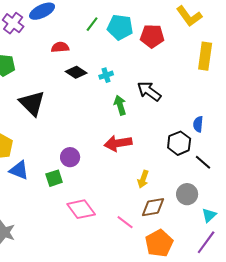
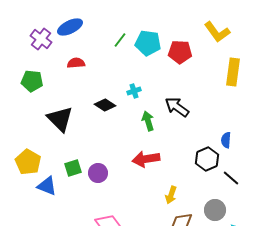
red semicircle: (60, 47) -> (76, 63), moved
black diamond: (76, 72) -> (105, 105), moved
green square: (54, 178) -> (73, 168), moved

